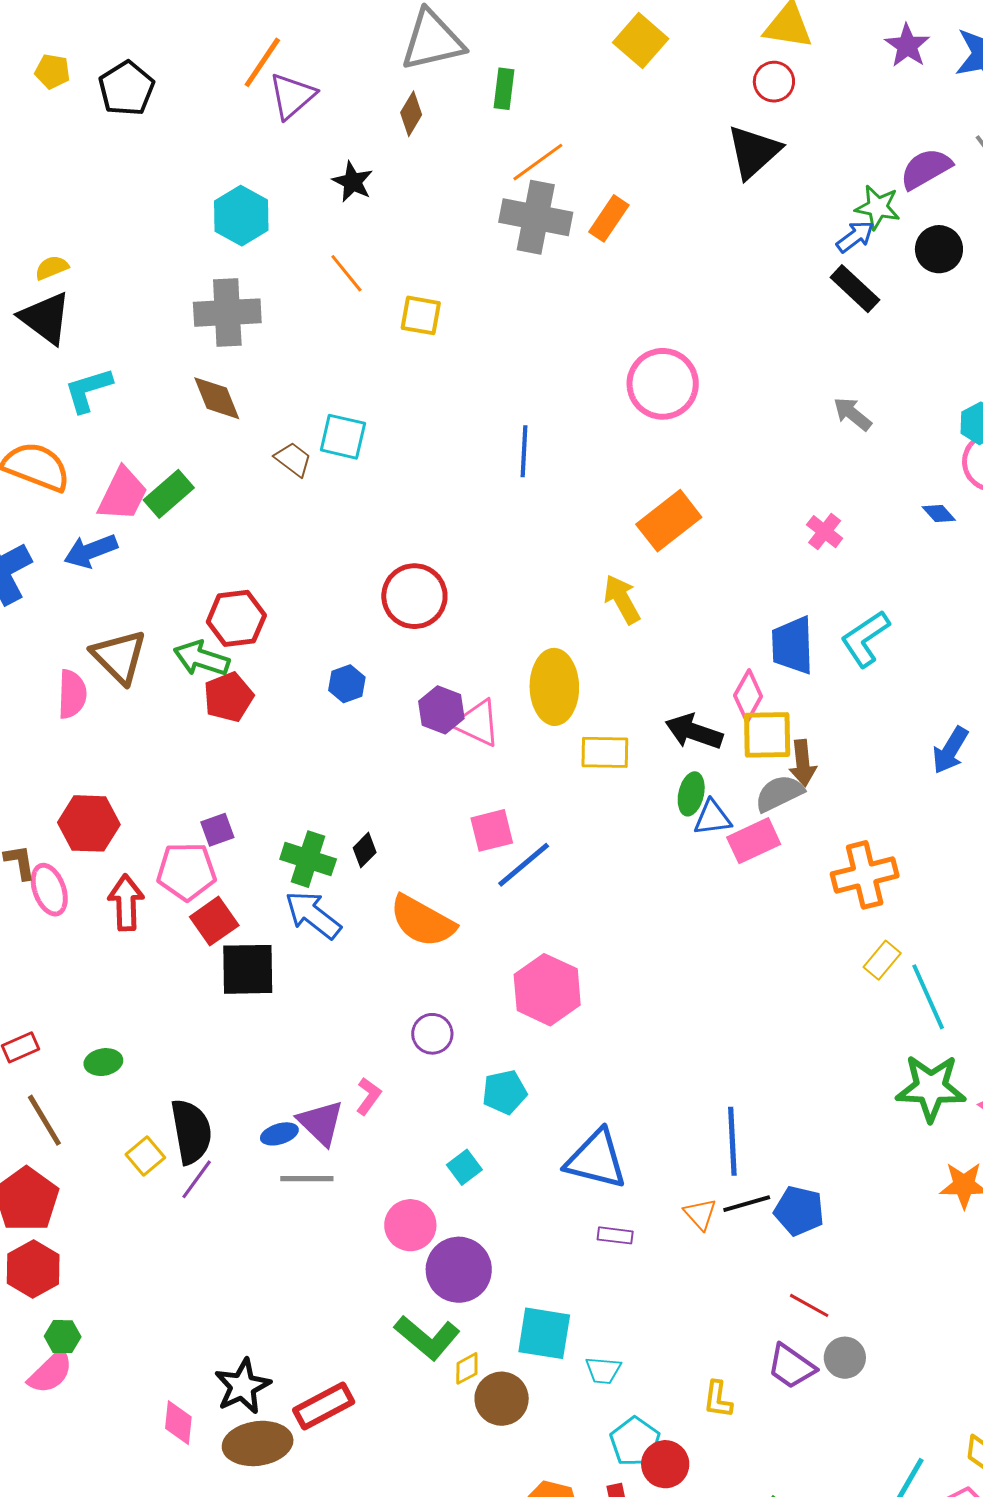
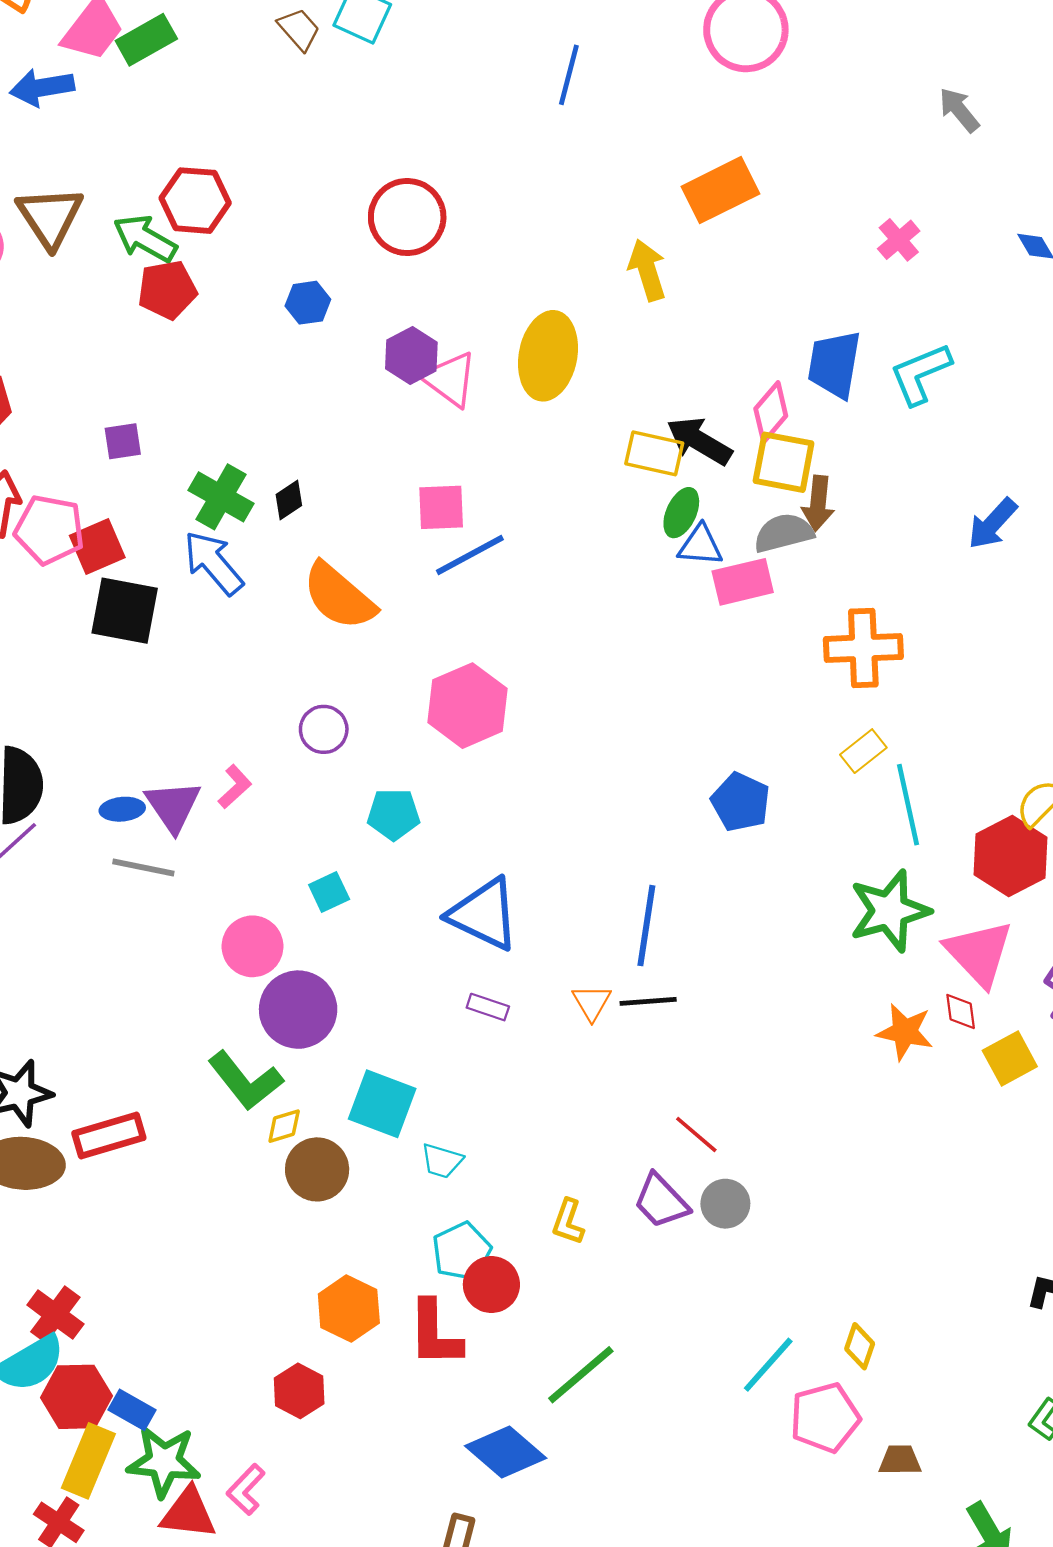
yellow rectangle: (605, 752) -> (654, 453), moved
pink pentagon: (187, 871) -> (49, 530), moved
green star: (931, 1088) -> (890, 911), turned -30
blue pentagon: (799, 1211) -> (741, 802), moved

